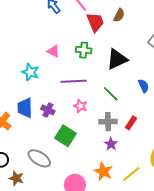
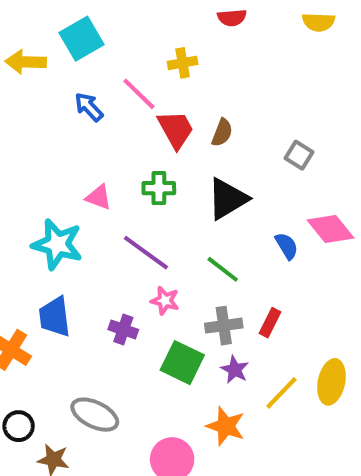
brown semicircle: (119, 15) -> (222, 133), moved
cyan star: (30, 72) -> (57, 244), size x1.4
purple line: (74, 81) -> (146, 253), turned 45
purple cross: (48, 110) -> (123, 330), moved
green square: (66, 136) -> (182, 363), moved
yellow line: (131, 174) -> (281, 393), moved

